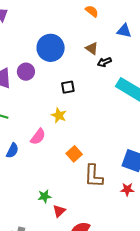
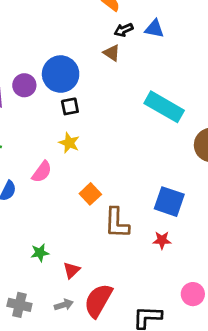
blue circle: (51, 48) -> (61, 74), moved
black arrow: (104, 62) -> (124, 30), moved
black square: (68, 87) -> (70, 106), moved
green star: (45, 196) -> (40, 253), moved

